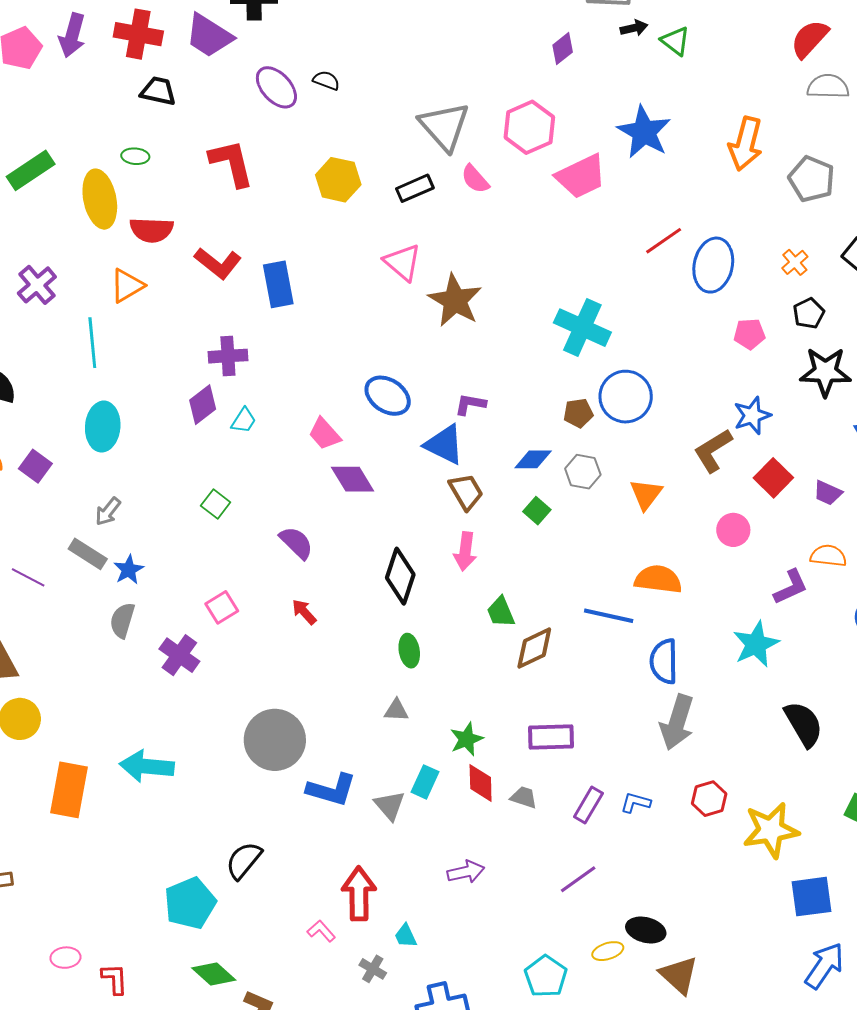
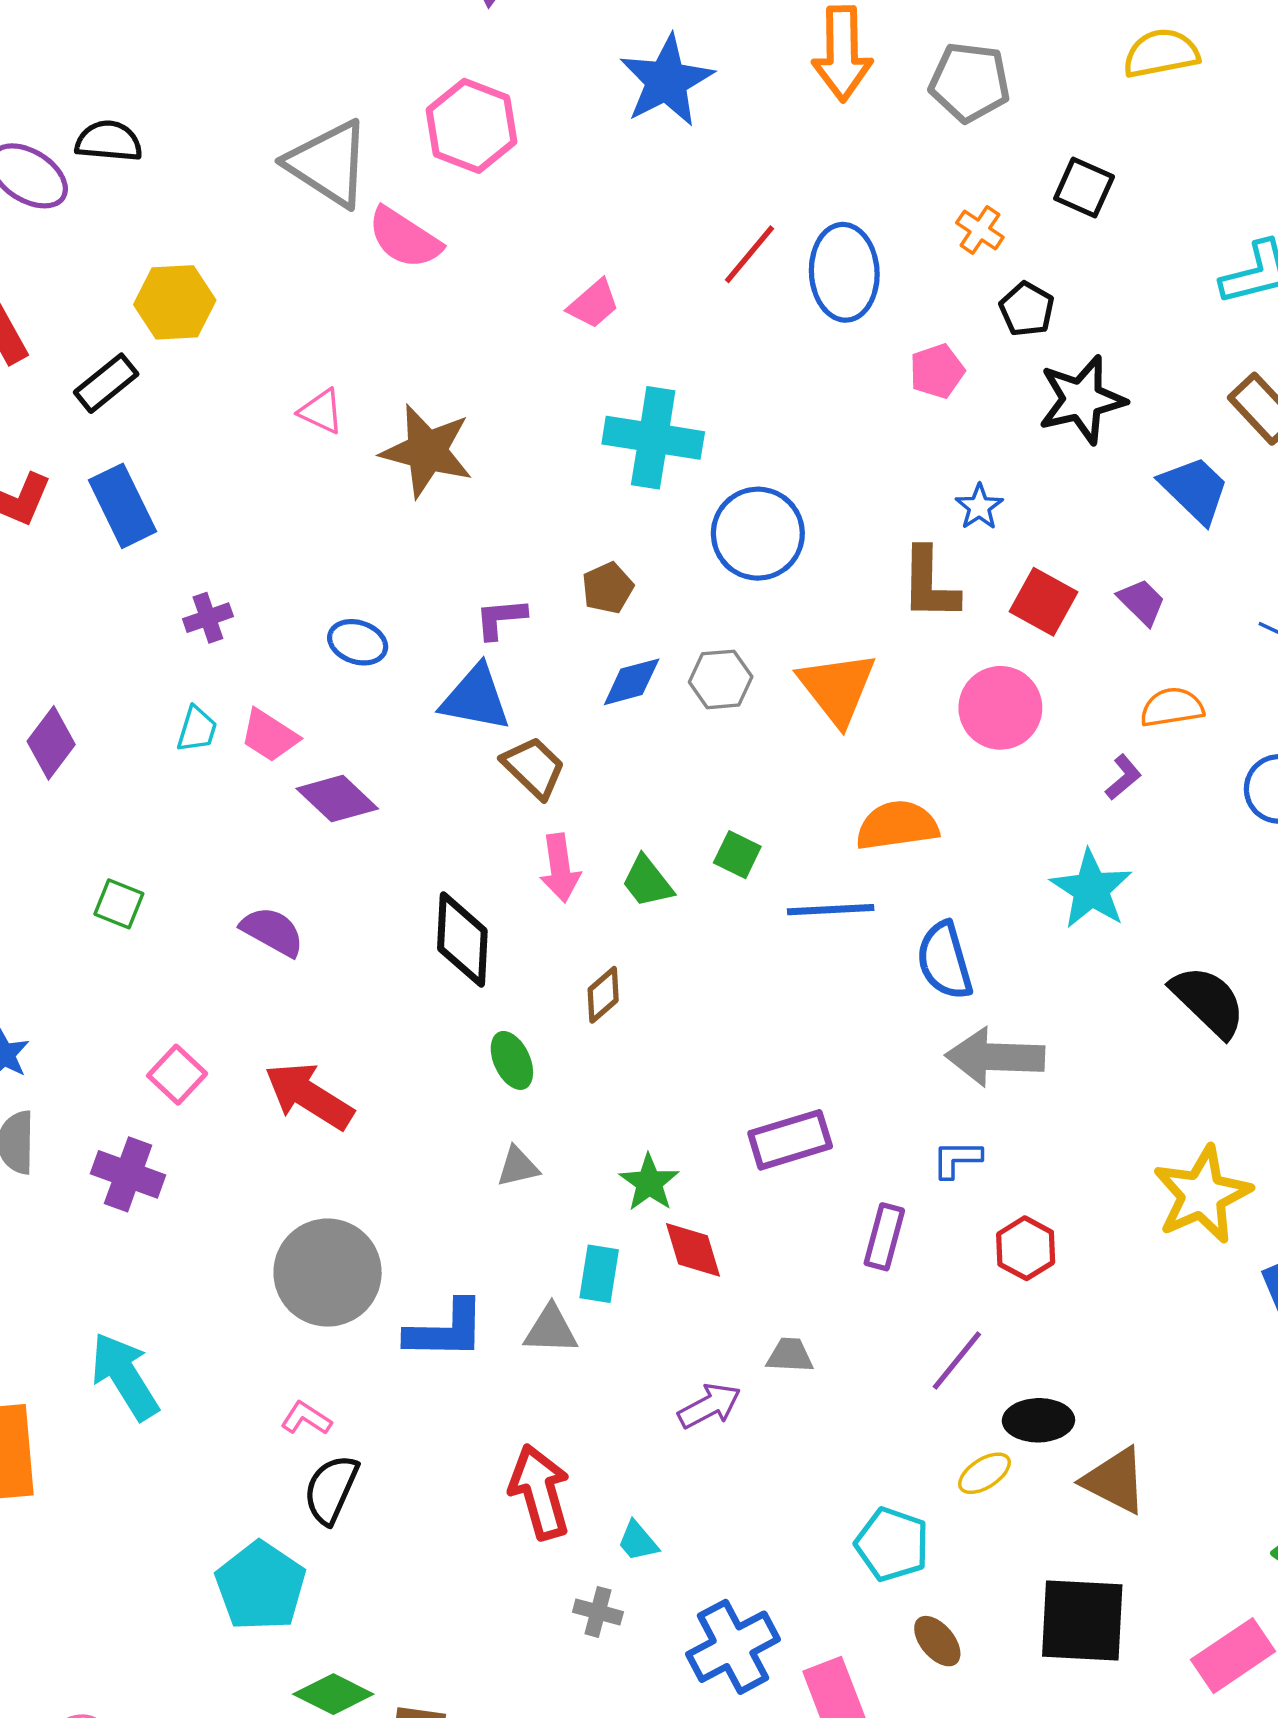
black semicircle: (326, 80) -> (109, 141), size x1.4
blue star: (644, 132) -> (666, 81), turned 30
pink trapezoid: (581, 176) -> (594, 304), moved, size x0.6
pink semicircle: (475, 179) -> (404, 238), size x1.4
black rectangle: (415, 188) -> (106, 383), moved
pink triangle: (403, 262) -> (321, 411), size x0.7
purple cross: (228, 356) -> (208, 618), moved, size x0.7
blue ellipse: (388, 396) -> (358, 642), size x0.7
brown pentagon: (578, 413) -> (608, 588), moved
blue star: (752, 415) -> (979, 507), size x0.7
cyan trapezoid: (244, 420) -> (197, 729), moved
brown L-shape: (713, 451) -> (930, 584), turned -42
purple trapezoid: (828, 493) -> (1142, 602), turned -144
orange triangle: (646, 494) -> (837, 688), size x1.4
green square: (537, 511) -> (737, 855), moved
pink circle: (733, 530) -> (1000, 708), size x1.4
purple L-shape: (791, 587) -> (1123, 777), size x0.7
red arrow: (304, 612) -> (309, 1096), moved, size x1.8
green trapezoid: (501, 612) -> (647, 882), moved
brown diamond: (534, 648) -> (603, 995), moved, size x0.7
gray arrow: (677, 722) -> (995, 1057), turned 90
cyan arrow: (147, 766) -> (125, 1376), turned 68
gray trapezoid: (524, 797) -> (790, 1355), moved
red hexagon: (709, 799) -> (1026, 1248), moved
blue L-shape: (635, 803) -> (957, 1159), moved
gray triangle: (390, 805) -> (551, 1330), turned -32
purple line: (578, 879) -> (957, 1361), moved
pink L-shape: (321, 931) -> (306, 1418), moved

